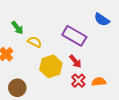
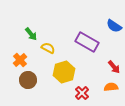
red arrow: (75, 61) -> (114, 67), moved
red cross: (78, 81) -> (82, 93), moved
brown circle: (17, 88) -> (28, 80), moved

